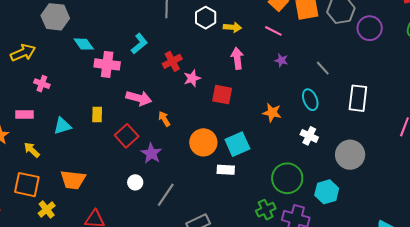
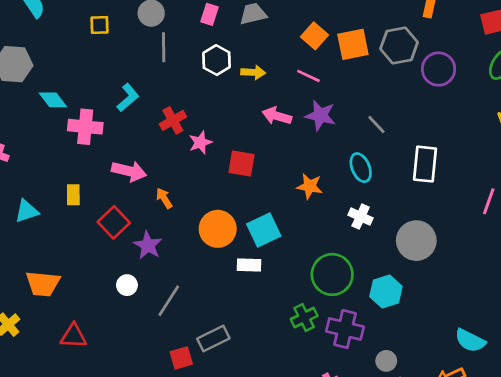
pink arrow: (237, 58) -> (277, 116), moved, turned -65
purple star: (281, 60) -> (320, 115), size x1.6

